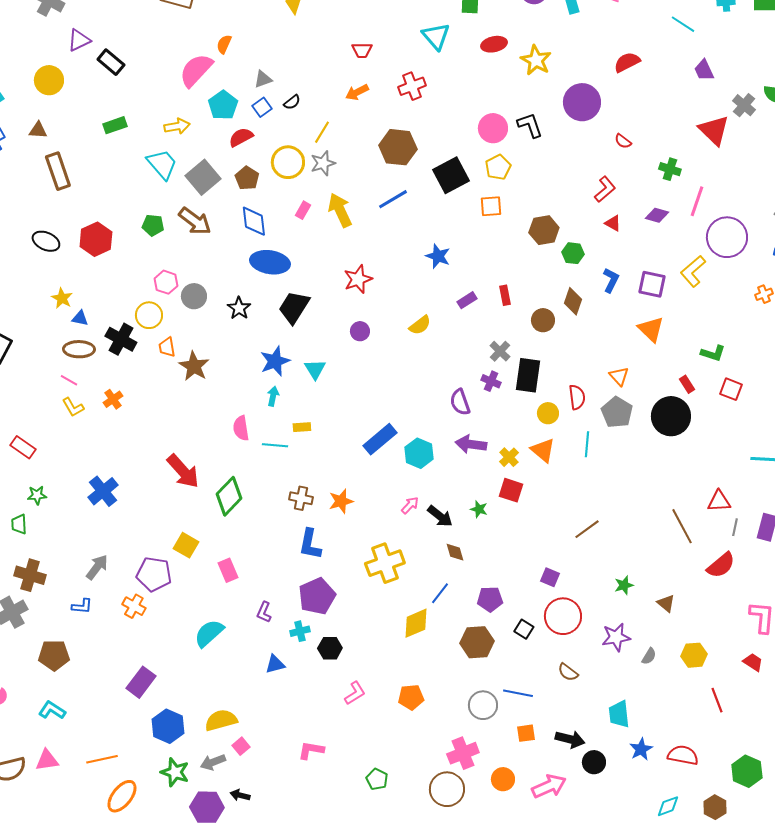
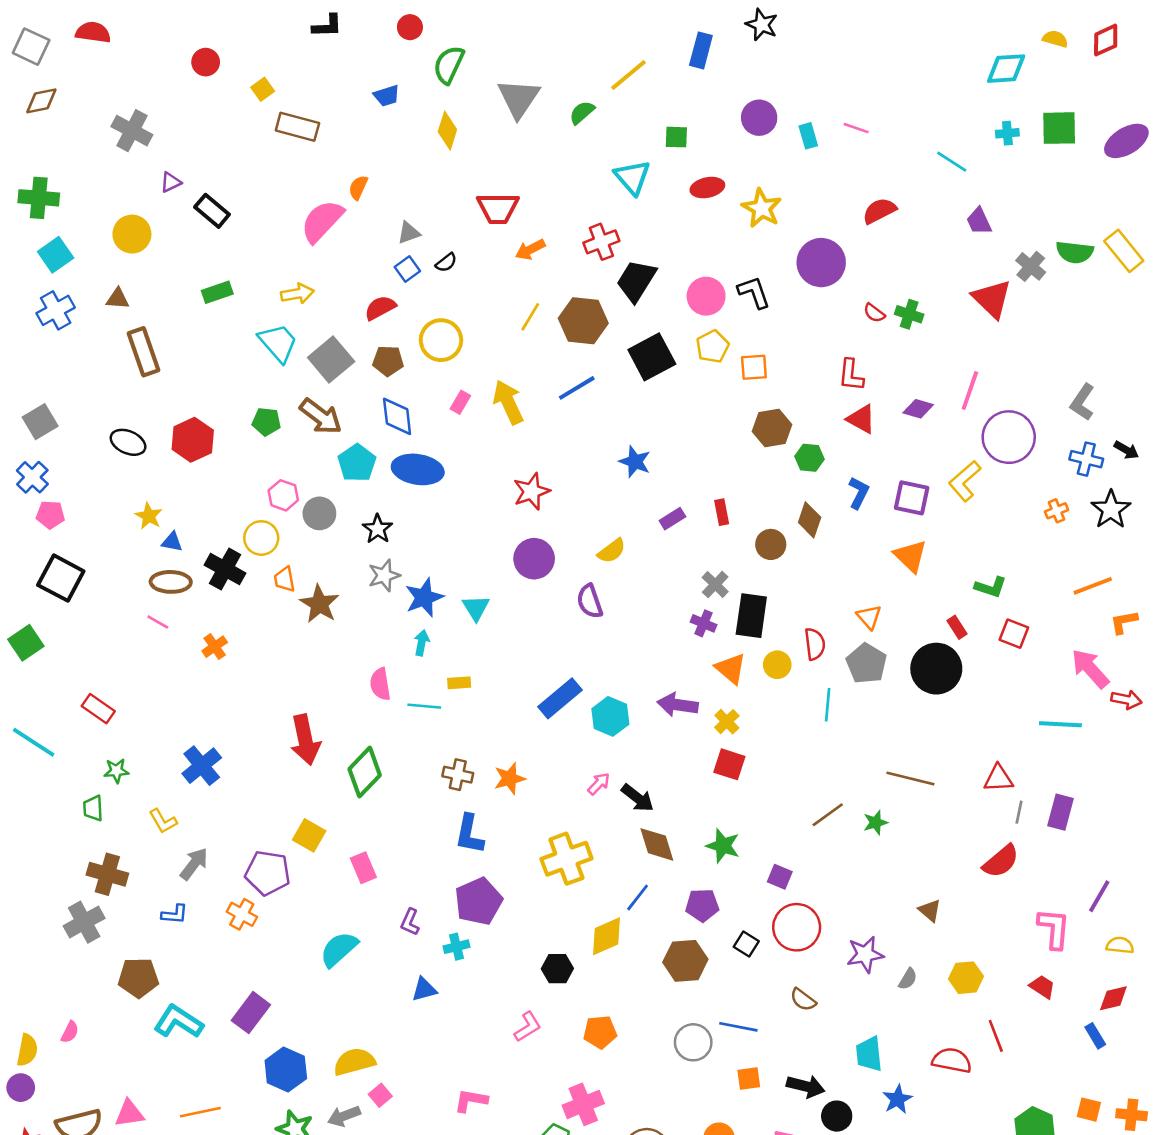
purple triangle: (79, 40) -> (171, 182), size x0.7
red trapezoid: (362, 50) -> (498, 208), moved, size x1.6
cyan pentagon: (223, 105) -> (357, 463), moved
yellow line: (322, 132) -> (530, 317), moved
gray star: (323, 163) -> (384, 575), moved
green cross: (670, 169) -> (909, 314), moved
brown pentagon: (247, 178) -> (388, 361), turned -30
red L-shape: (605, 189) -> (851, 375), turned 136
orange square: (491, 206) -> (754, 367), moved
red triangle: (613, 223) -> (861, 419), size x1.4
black trapezoid: (294, 307) -> (636, 281), moved
purple circle: (360, 331) -> (534, 559), size x1.6
purple semicircle: (460, 402) -> (590, 601), moved
yellow L-shape: (73, 407) -> (163, 821), moved
orange triangle: (543, 450) -> (731, 669), moved
red arrow: (183, 471) -> (305, 740), turned 30
green star: (479, 509) -> (723, 846), moved, size x1.5
brown line: (682, 526) -> (910, 779), moved, turned -48
brown diamond: (455, 552) -> (657, 844), size x1.5
green star: (624, 585) -> (876, 822), moved
black hexagon: (330, 648) -> (557, 969), moved
cyan L-shape: (52, 710) -> (178, 1022), moved, size x1.4
pink cross: (463, 753) -> (583, 1104), moved
red semicircle: (683, 755) -> (952, 1060), moved

